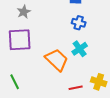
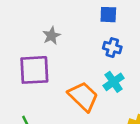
gray star: (24, 12) -> (51, 36), moved

